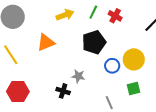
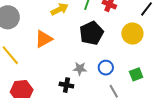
yellow circle: (134, 59) -> (132, 34), moved
blue circle: (112, 66) -> (106, 68), moved

